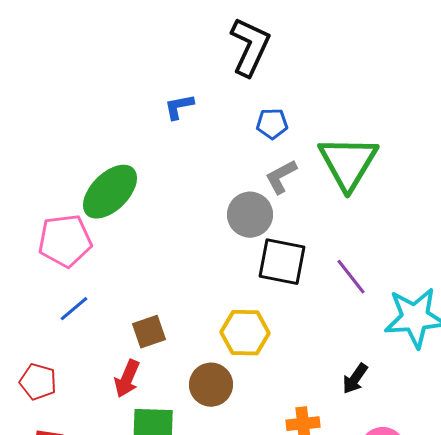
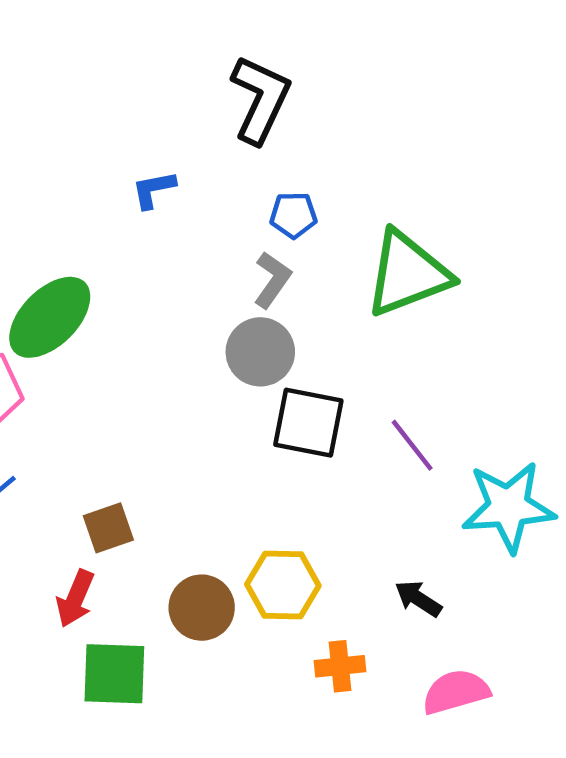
green triangle: (348, 163) -> (408, 274), turned 38
gray L-shape: (281, 177) -> (272, 280), moved, turned 153
yellow hexagon: (245, 333) -> (283, 585), moved
black arrow: (355, 379) -> (418, 599), turned 88

